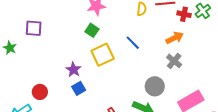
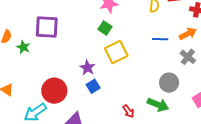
purple square: (34, 28) -> (47, 27), size x1.4
blue line: (133, 43) -> (160, 39), moved, turned -42
red circle: (40, 92) -> (54, 91), size x1.6

